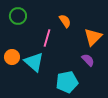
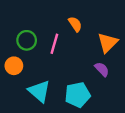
green circle: (18, 16) -> (27, 40), moved
cyan triangle: (34, 62) -> (39, 91), moved

